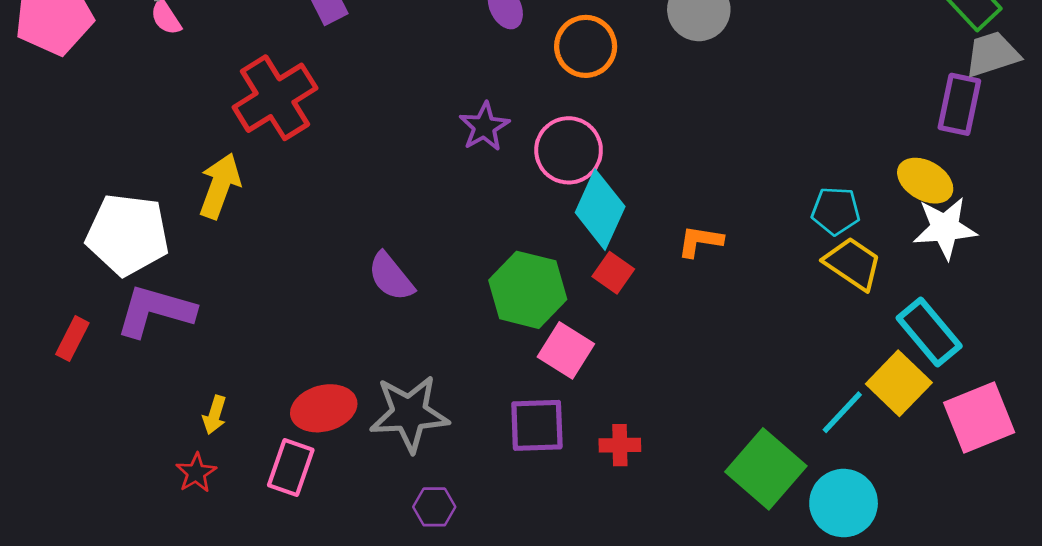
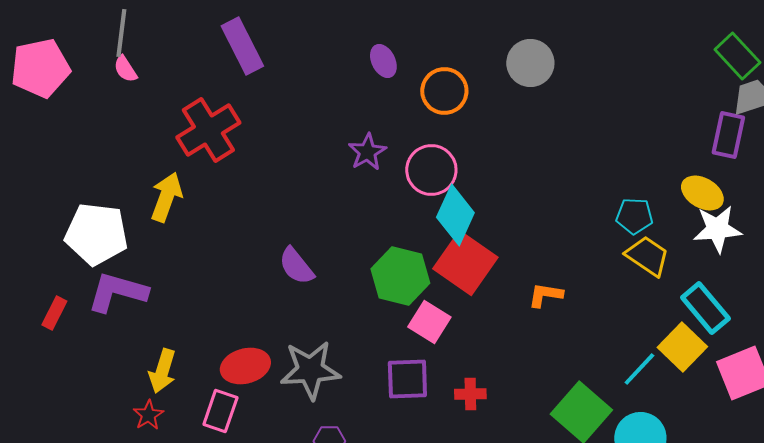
orange L-shape: (700, 241) -> (545, 295), moved
red square: (613, 273) -> (465, 263), size x2.0
yellow arrow: (215, 415) -> (162, 371), size x1.5

